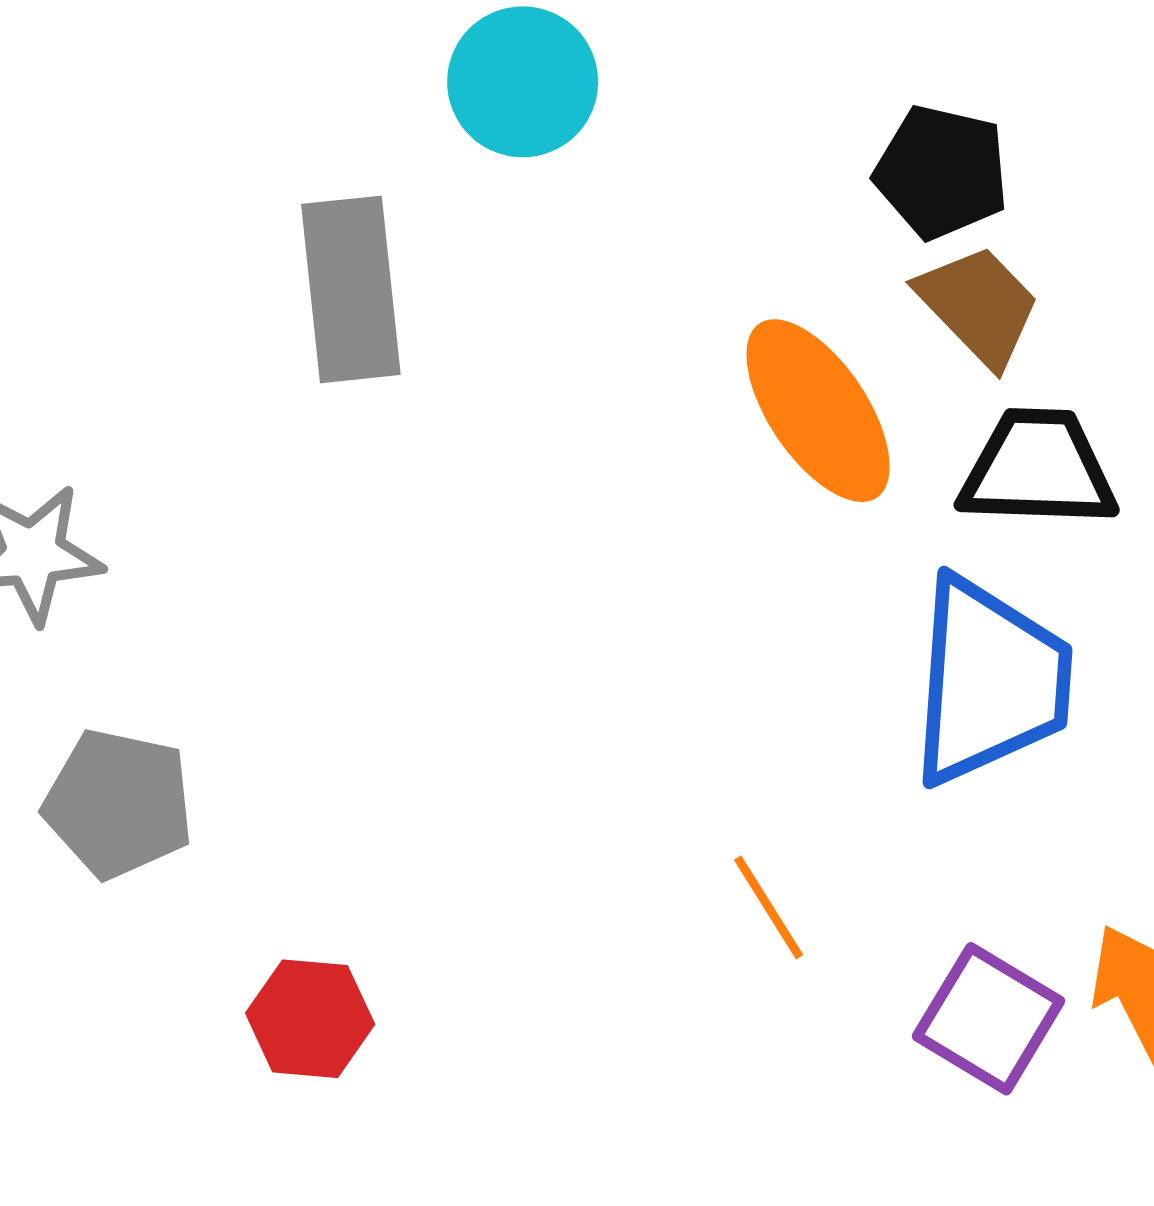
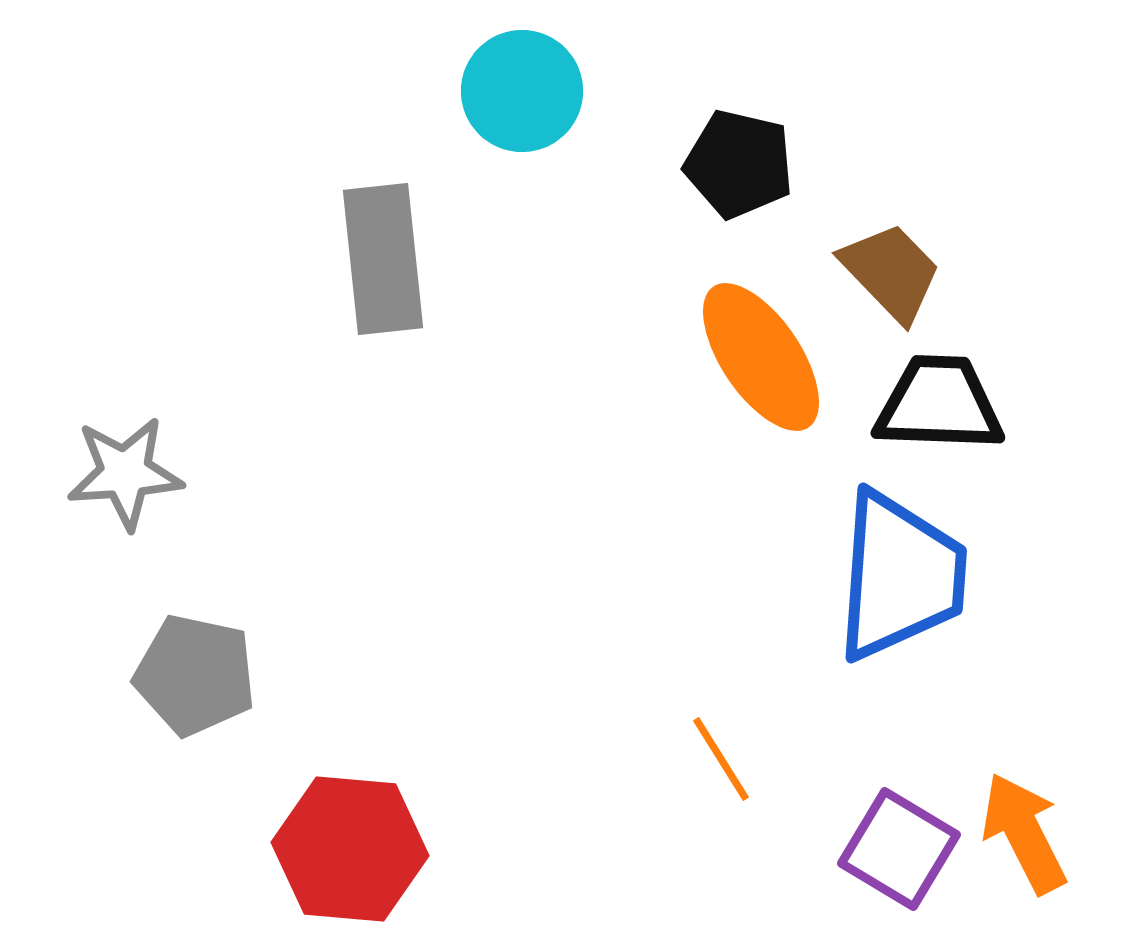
black pentagon: (942, 172) -> (739, 164), moved
red hexagon: (310, 1019) -> (350, 849), size x1.5

